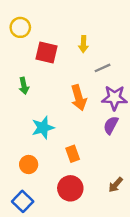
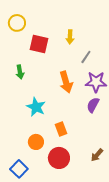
gray line: (103, 68) -> (86, 57), turned -32
cyan star: (43, 128) -> (36, 107), turned -30
orange circle: (29, 165) -> (36, 142), moved

